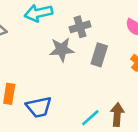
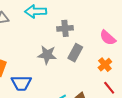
gray star: (62, 50) -> (47, 55), moved

